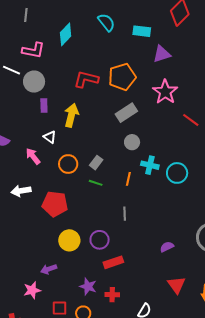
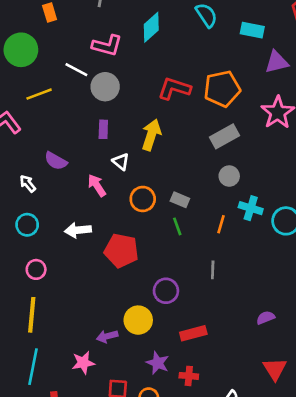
purple rectangle: (44, 105) -> (103, 129), moved
gray rectangle: (96, 163) -> (180, 200), turned 72
green line: (96, 183) -> (177, 226), turned 48
yellow circle: (69, 240) -> (138, 320), moved
purple circle: (100, 240) -> (166, 291), moved

